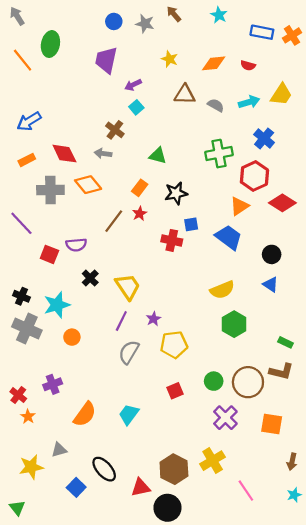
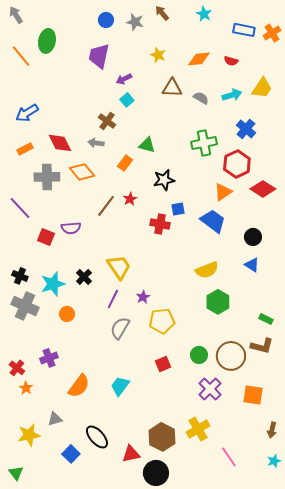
orange rectangle: (140, 188) -> (125, 163), moved
black cross: (90, 278) -> (84, 277), moved

